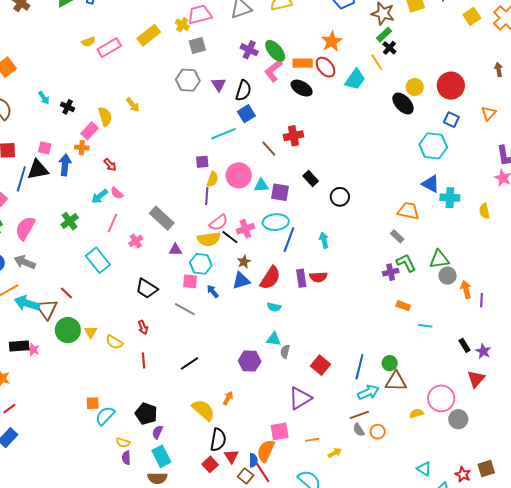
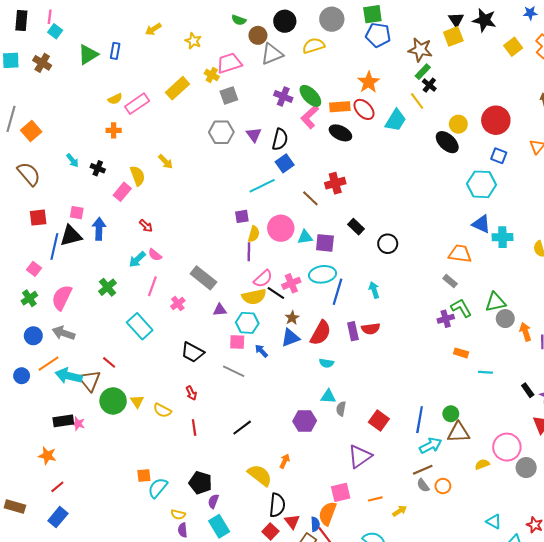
orange cross: (82, 148) -> (114, 130), moved

